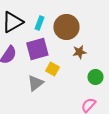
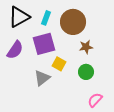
green circle: (95, 77) -> (86, 72), moved

